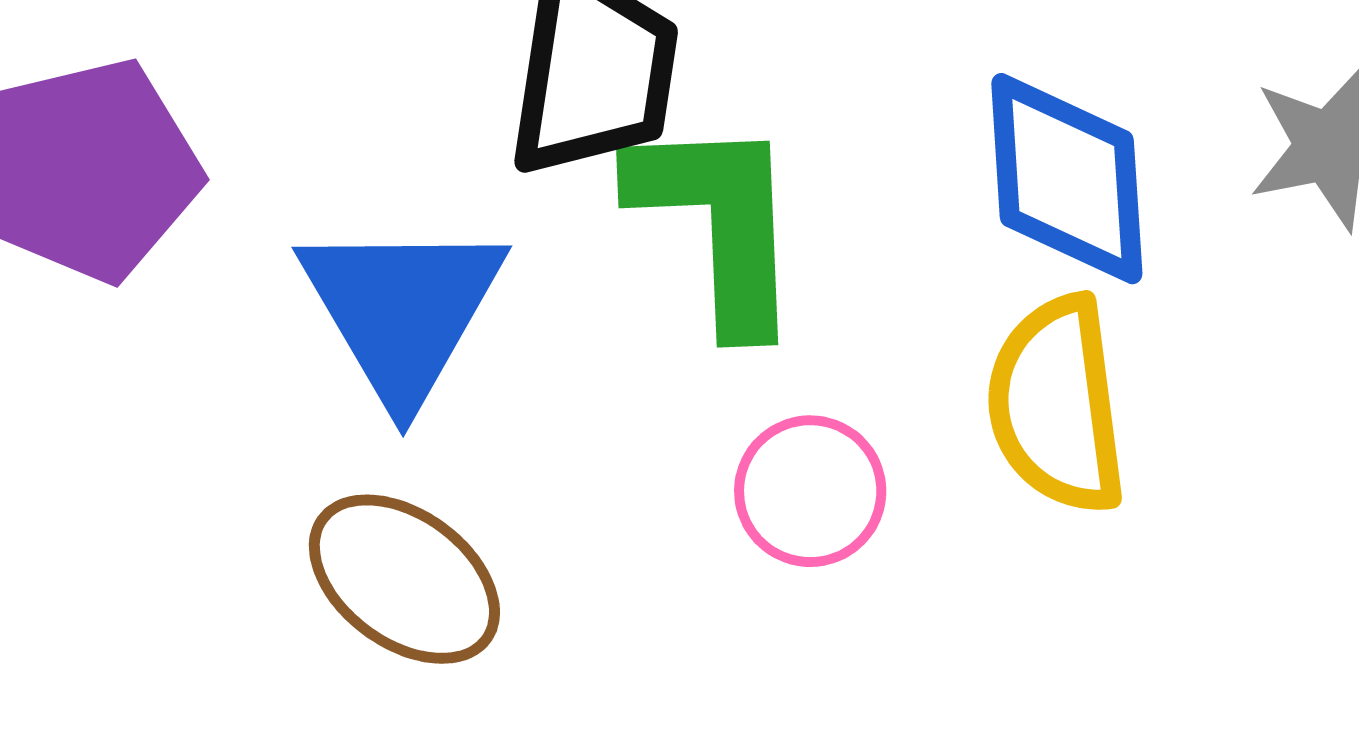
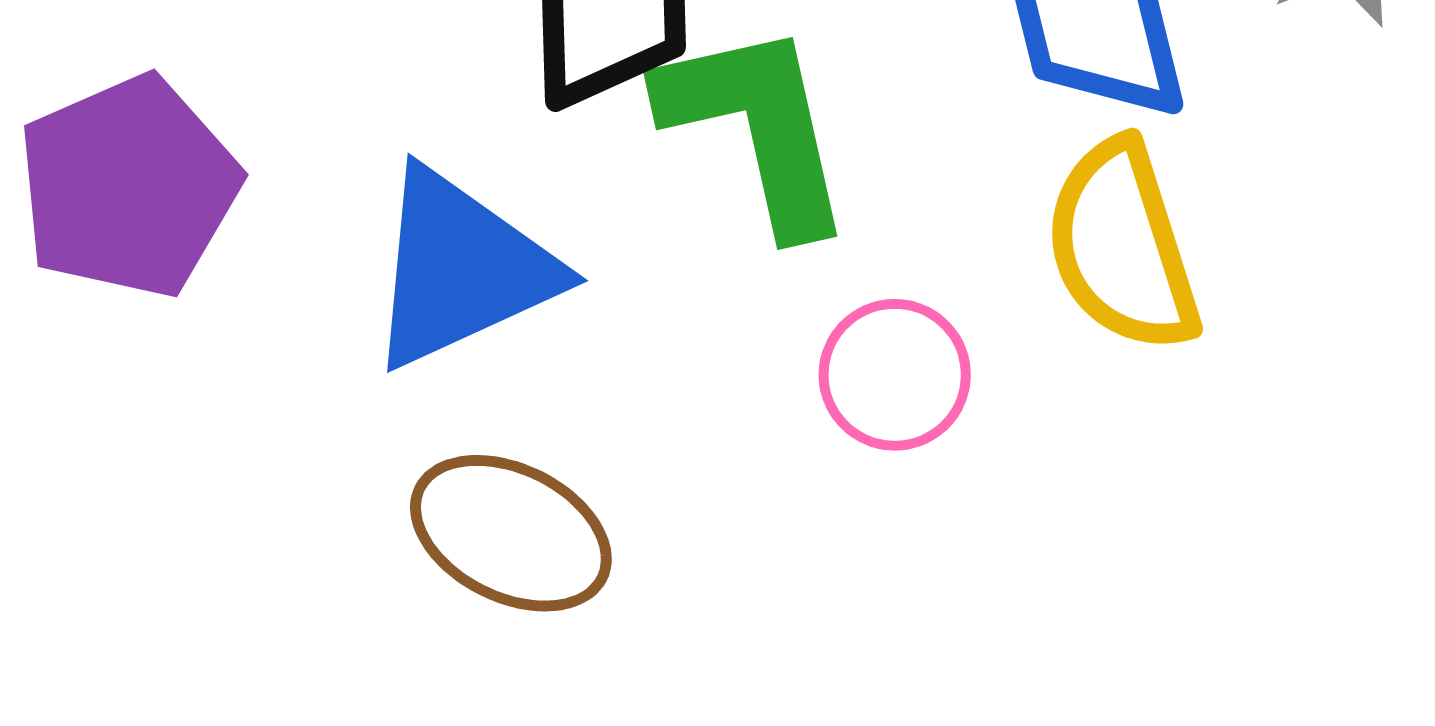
blue triangle: (402, 310) -> (461, 269), turned 46

